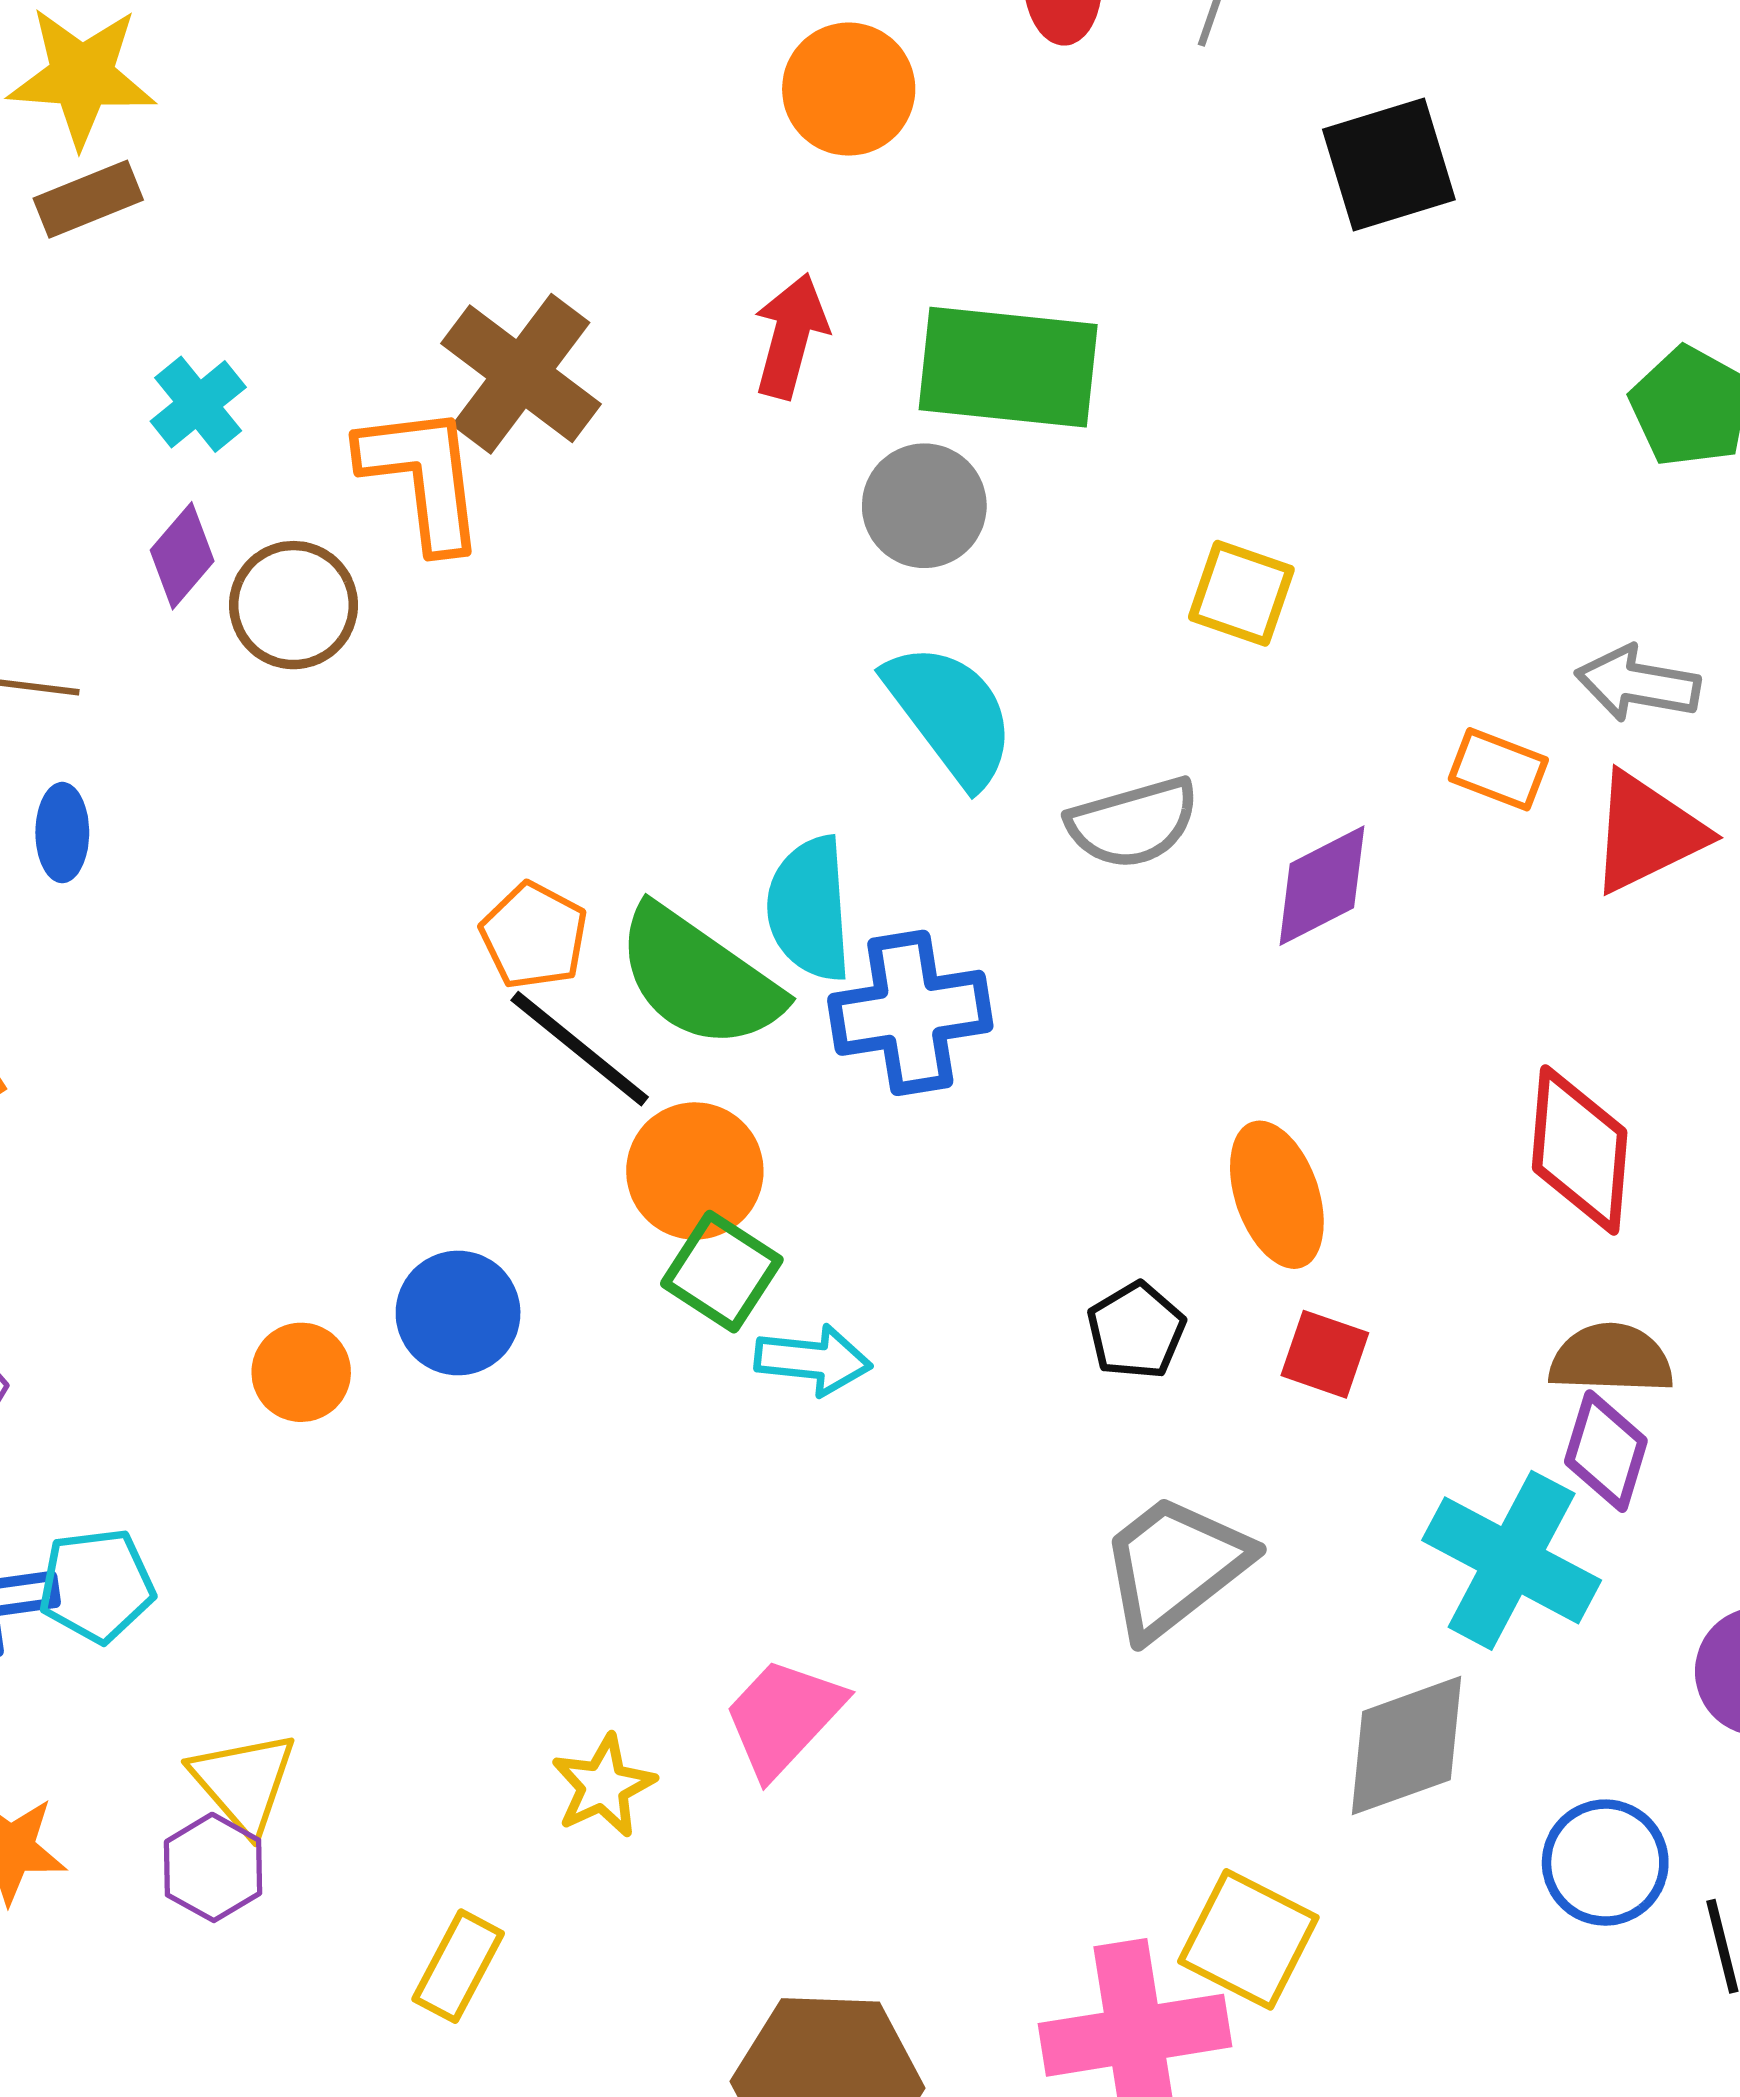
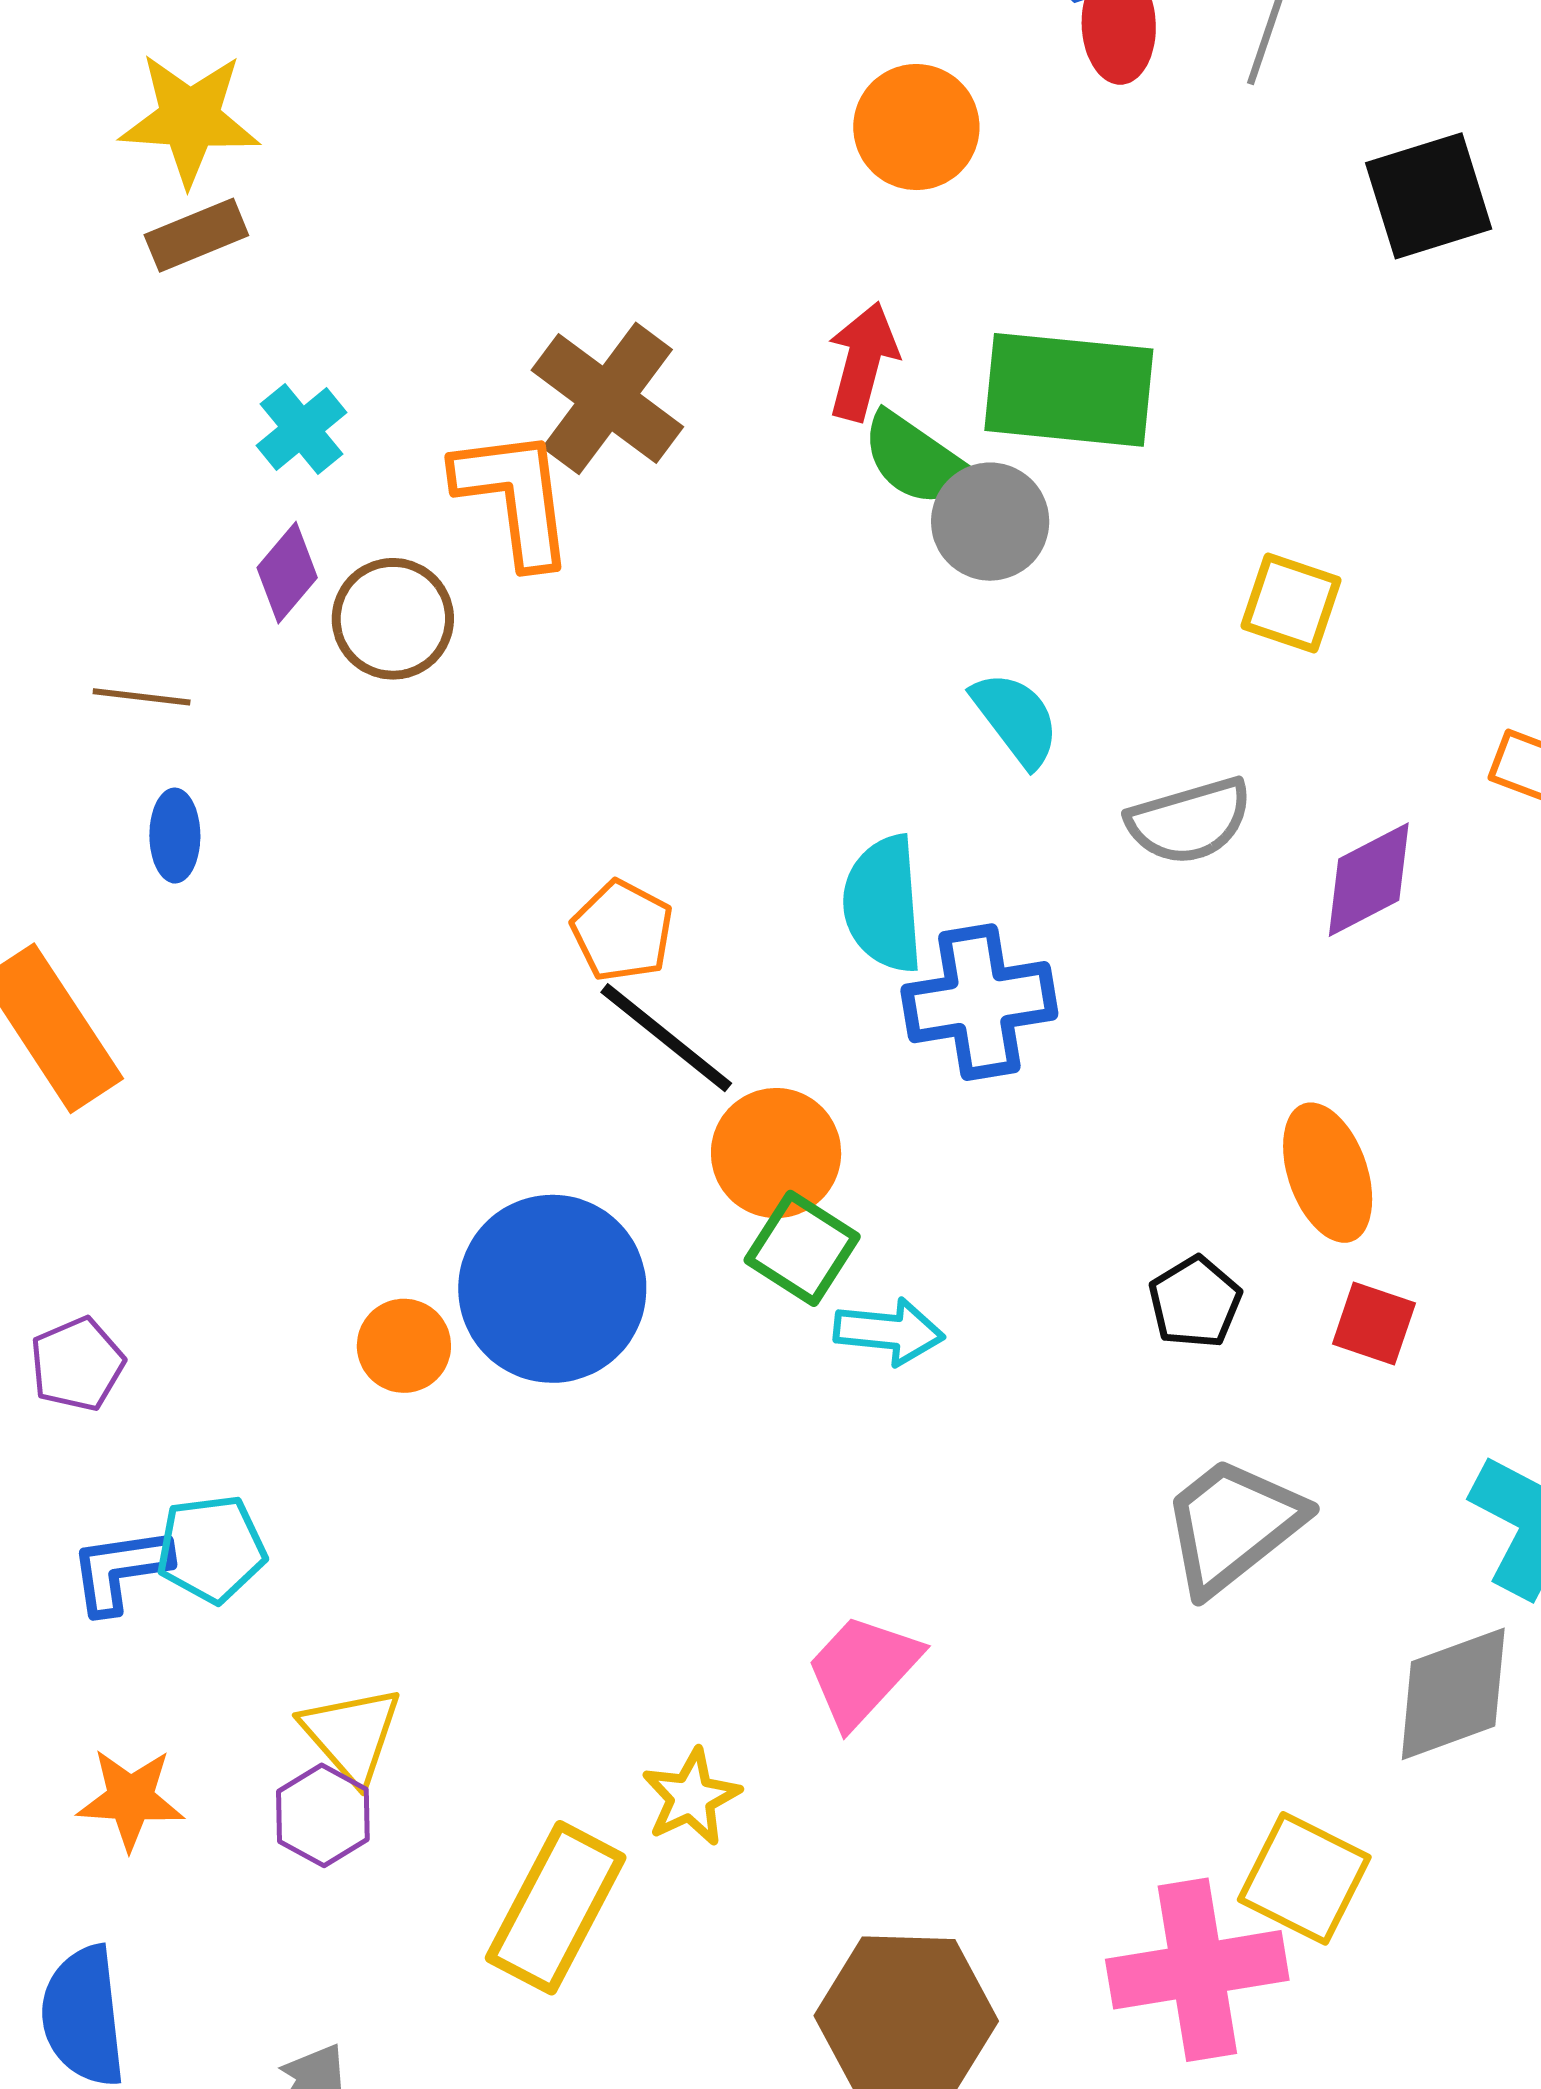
cyan semicircle: (950, 714) -> (1016, 719), size x0.7
green semicircle: (699, 978) -> (916, 460), moved, size x0.7
blue circle: (458, 1313) -> (552, 1289), size x1.6
yellow star: (603, 1786) -> (691, 1797), moved
yellow rectangle: (458, 1966) -> (556, 1908), size x1.6

